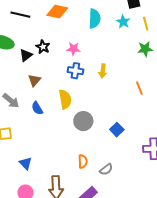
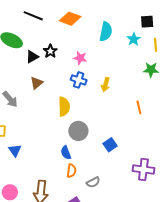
blue semicircle: (37, 108) -> (66, 153), moved
blue triangle: (26, 163) -> (15, 150), moved

